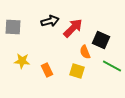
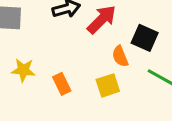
yellow square: (77, 71) -> (108, 85), turned -35

